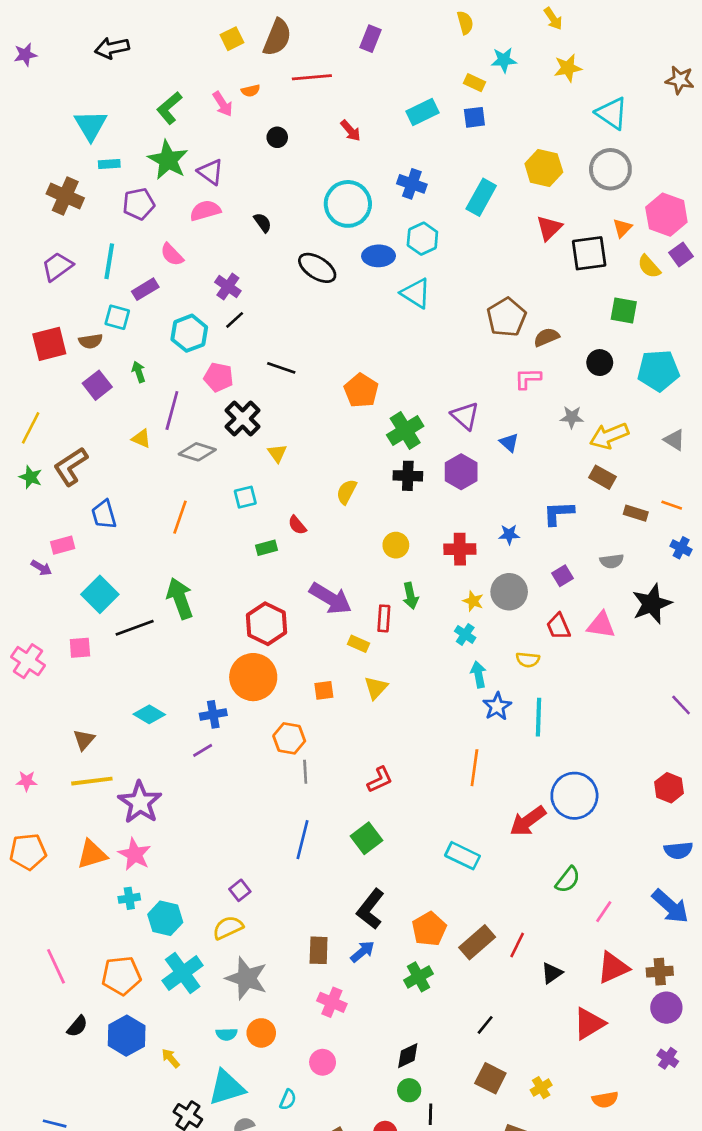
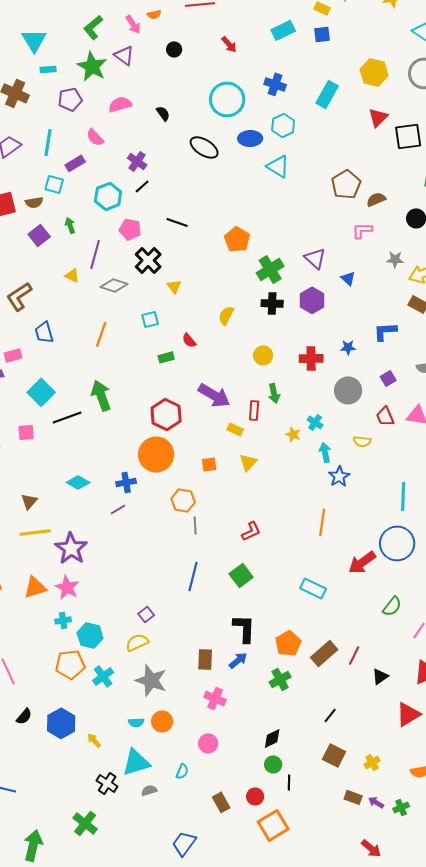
purple triangle: (211, 172) -> (124, 55), moved
yellow star: (473, 601) -> (293, 434), moved
cyan line: (538, 717) -> (403, 496), moved
black L-shape: (371, 909) -> (244, 628), turned 144
cyan cross: (183, 973) -> (103, 676), size x0.7
orange pentagon: (121, 976) -> (70, 664), moved

